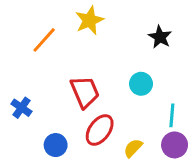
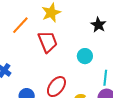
red trapezoid: (85, 92) -> (48, 42), moved

